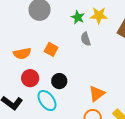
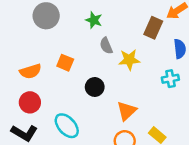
yellow star: (99, 15) -> (129, 60), moved
red circle: (30, 78) -> (30, 102), moved
black circle: (59, 81) -> (95, 87), moved

